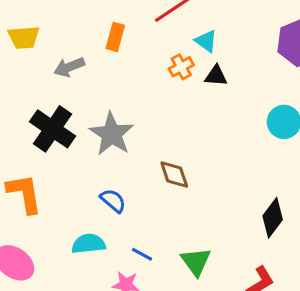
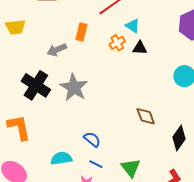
orange rectangle: (115, 37) -> (81, 32), moved
gray arrow: (69, 67) -> (57, 50), moved
brown diamond: (174, 174) -> (146, 116), moved
blue semicircle: (113, 201) -> (92, 139), moved

